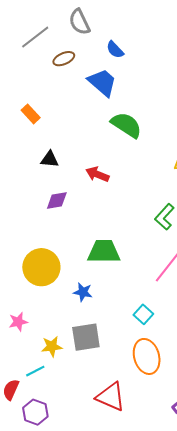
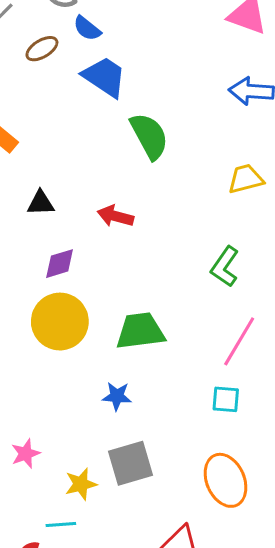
blue semicircle: (115, 50) -> (87, 28), moved
green semicircle: (126, 125) -> (149, 136), turned 36
yellow circle: (41, 267) -> (60, 322), moved
cyan square: (143, 314) -> (226, 399), moved, turned -30
cyan line: (35, 371) -> (61, 524), turned 30

